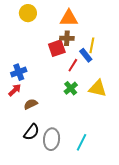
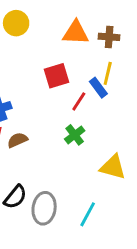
brown cross: (67, 38) -> (109, 37), moved
yellow triangle: (98, 88) -> (113, 167), moved
brown semicircle: (31, 104) -> (17, 140), moved

